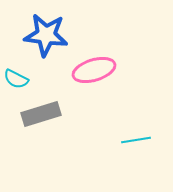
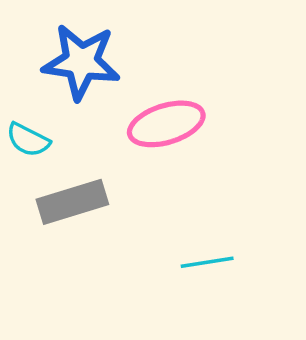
cyan line: (136, 140) -> (207, 262), moved

